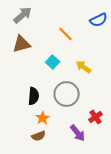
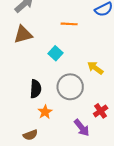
orange line: (66, 34) -> (69, 24), turned -42
yellow arrow: (84, 67) -> (95, 68), moved
brown semicircle: (39, 136) -> (30, 135), moved

